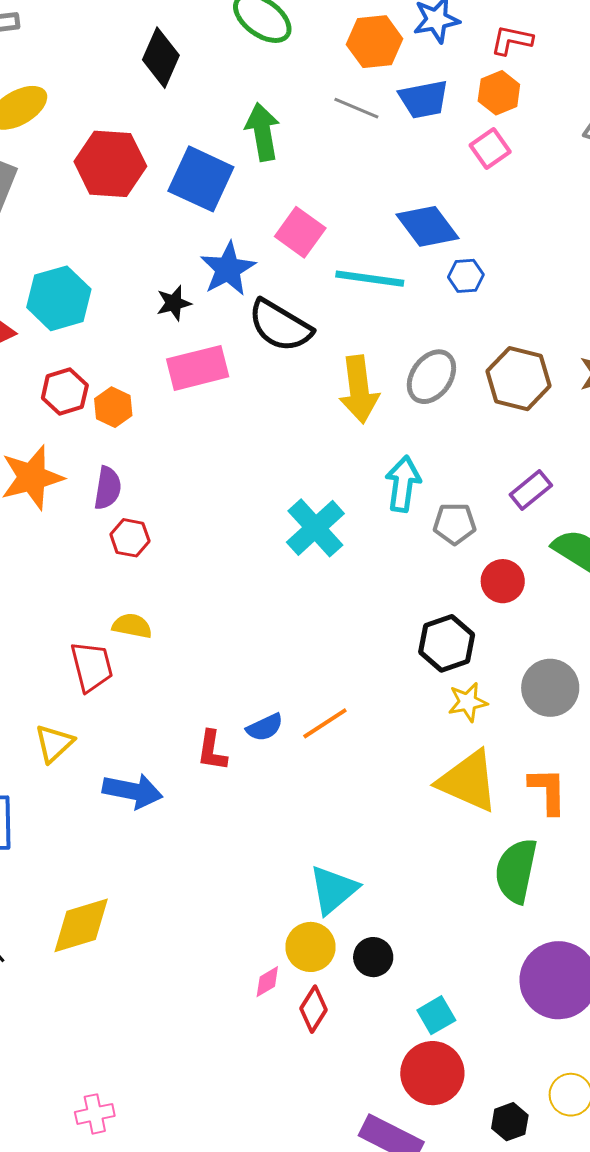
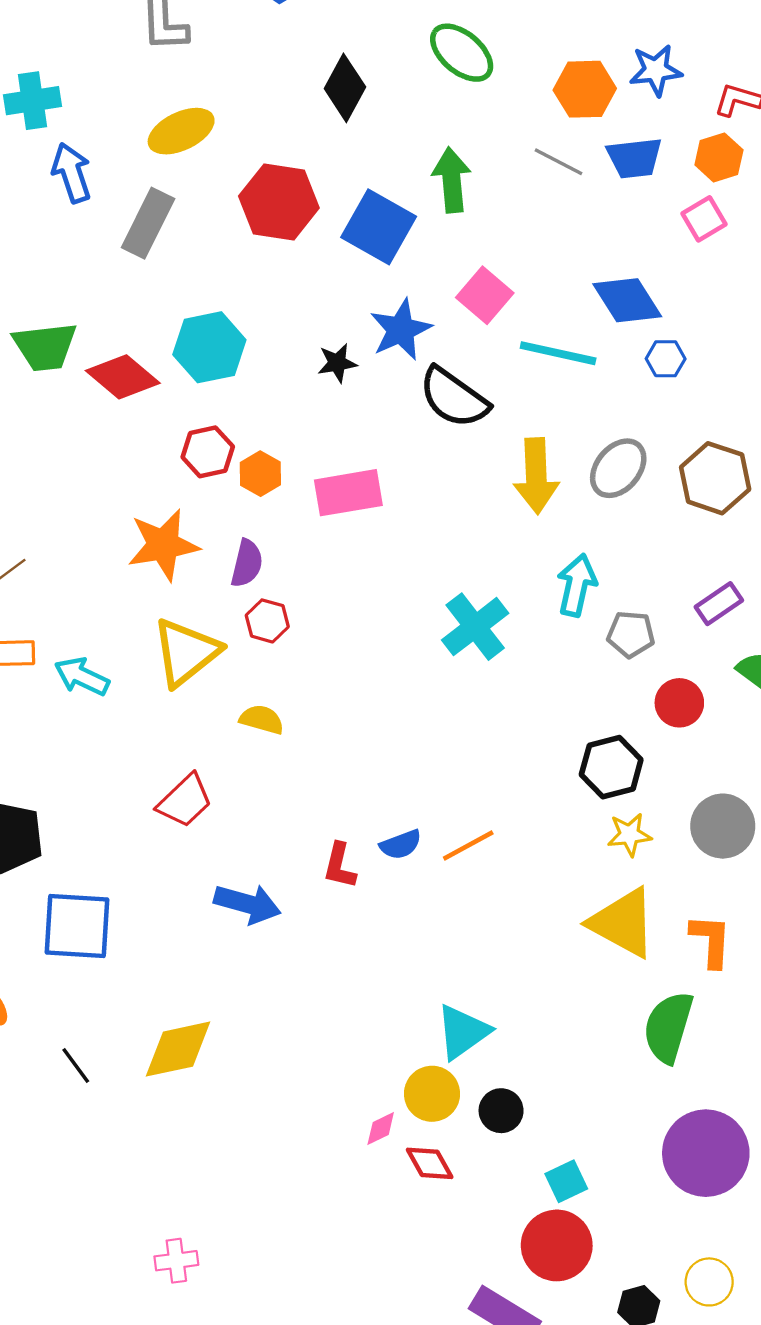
pink rectangle: (198, 368) -> (348, 493), moved
red trapezoid: (92, 667) -> (185, 801), moved, turned 56
yellow triangle: (54, 743) -> (186, 652), moved, size x1.6
red diamond: (313, 1009) -> (430, 1163), turned -66

